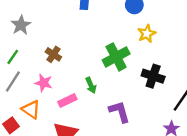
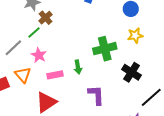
brown cross: (53, 54) -> (45, 18), moved
green line: (13, 57) -> (34, 33), moved

